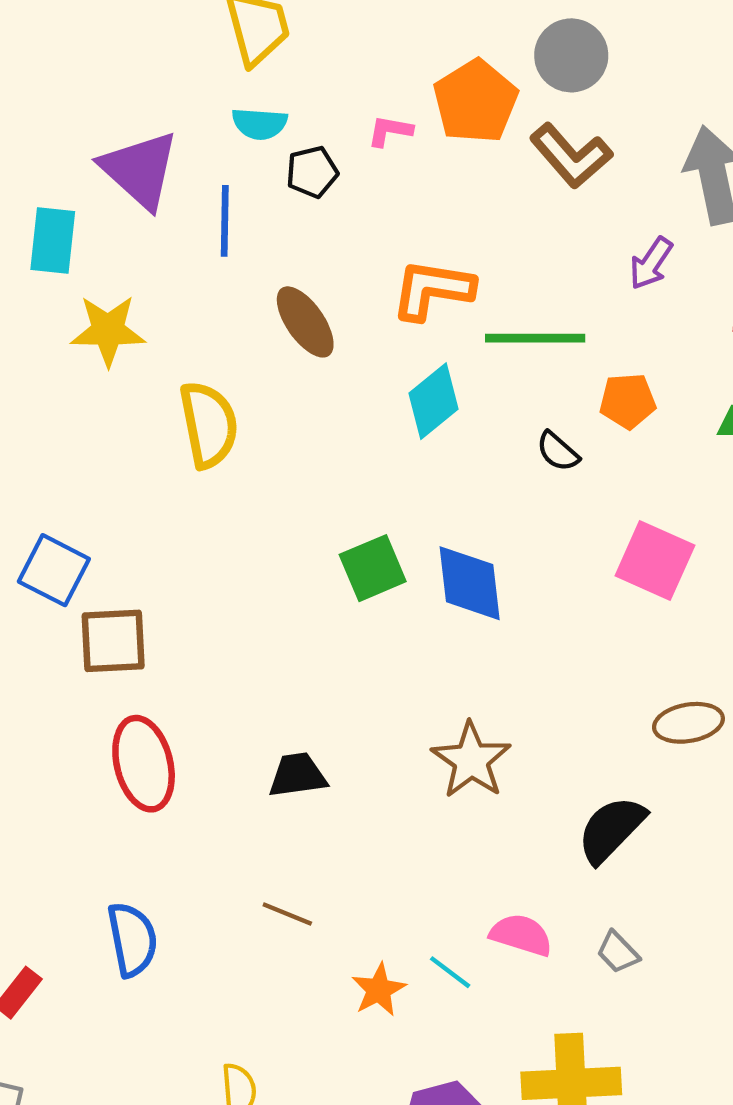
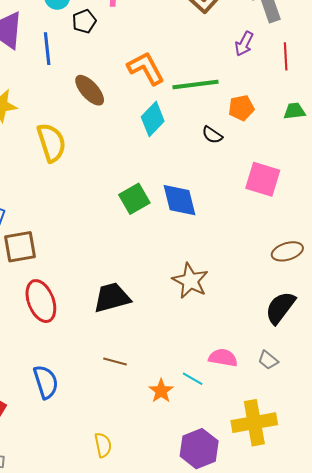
orange L-shape: (432, 290) -> (146, 68), turned 60
black trapezoid: (297, 775) -> (112, 298), size x1.4
black semicircle: (611, 829) -> (280, 308), moved

